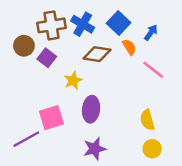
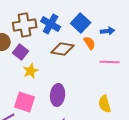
blue arrow: (151, 33) -> (108, 31), turned 48
pink line: (153, 70) -> (110, 62), turned -36
yellow star: (73, 80) -> (31, 71), moved
pink square: (51, 118) -> (25, 102), turned 35

